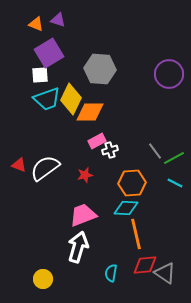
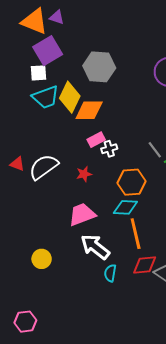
orange triangle: (36, 24) -> (34, 21), size x1.8
white arrow: (78, 247) -> (95, 247), moved, turned -68
yellow circle: (43, 279) -> (42, 259), moved

